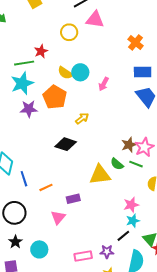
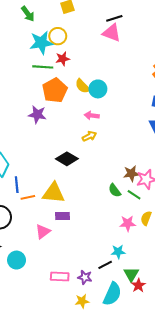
pink triangle: (95, 20) -> (112, 33), moved
yellow circle: (69, 32) -> (58, 36), moved
cyan star: (22, 83) -> (41, 43), moved
pink arrow: (104, 84) -> (92, 115), moved, turned 56
orange pentagon: (55, 97) -> (55, 90), moved
yellow triangle: (100, 175) -> (54, 193), moved
orange line: (46, 187) -> (28, 197), moved
pink star: (131, 205) -> (128, 223), moved

